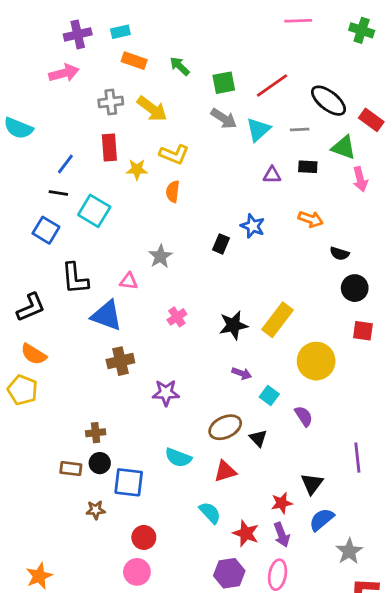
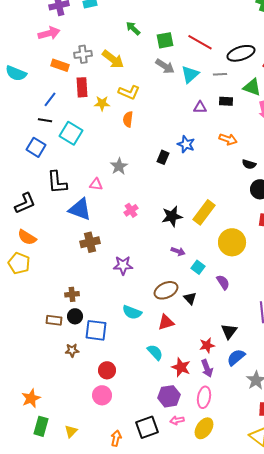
orange rectangle: (134, 61) -> (60, 65), moved
red line: (272, 85) -> (200, 42), turned 65
black ellipse: (329, 101) -> (241, 53), turned -56

